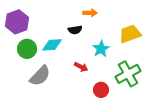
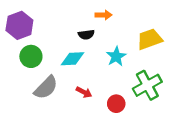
cyan diamond: (52, 45) -> (72, 59), moved
red arrow: (81, 67) -> (84, 92), moved

